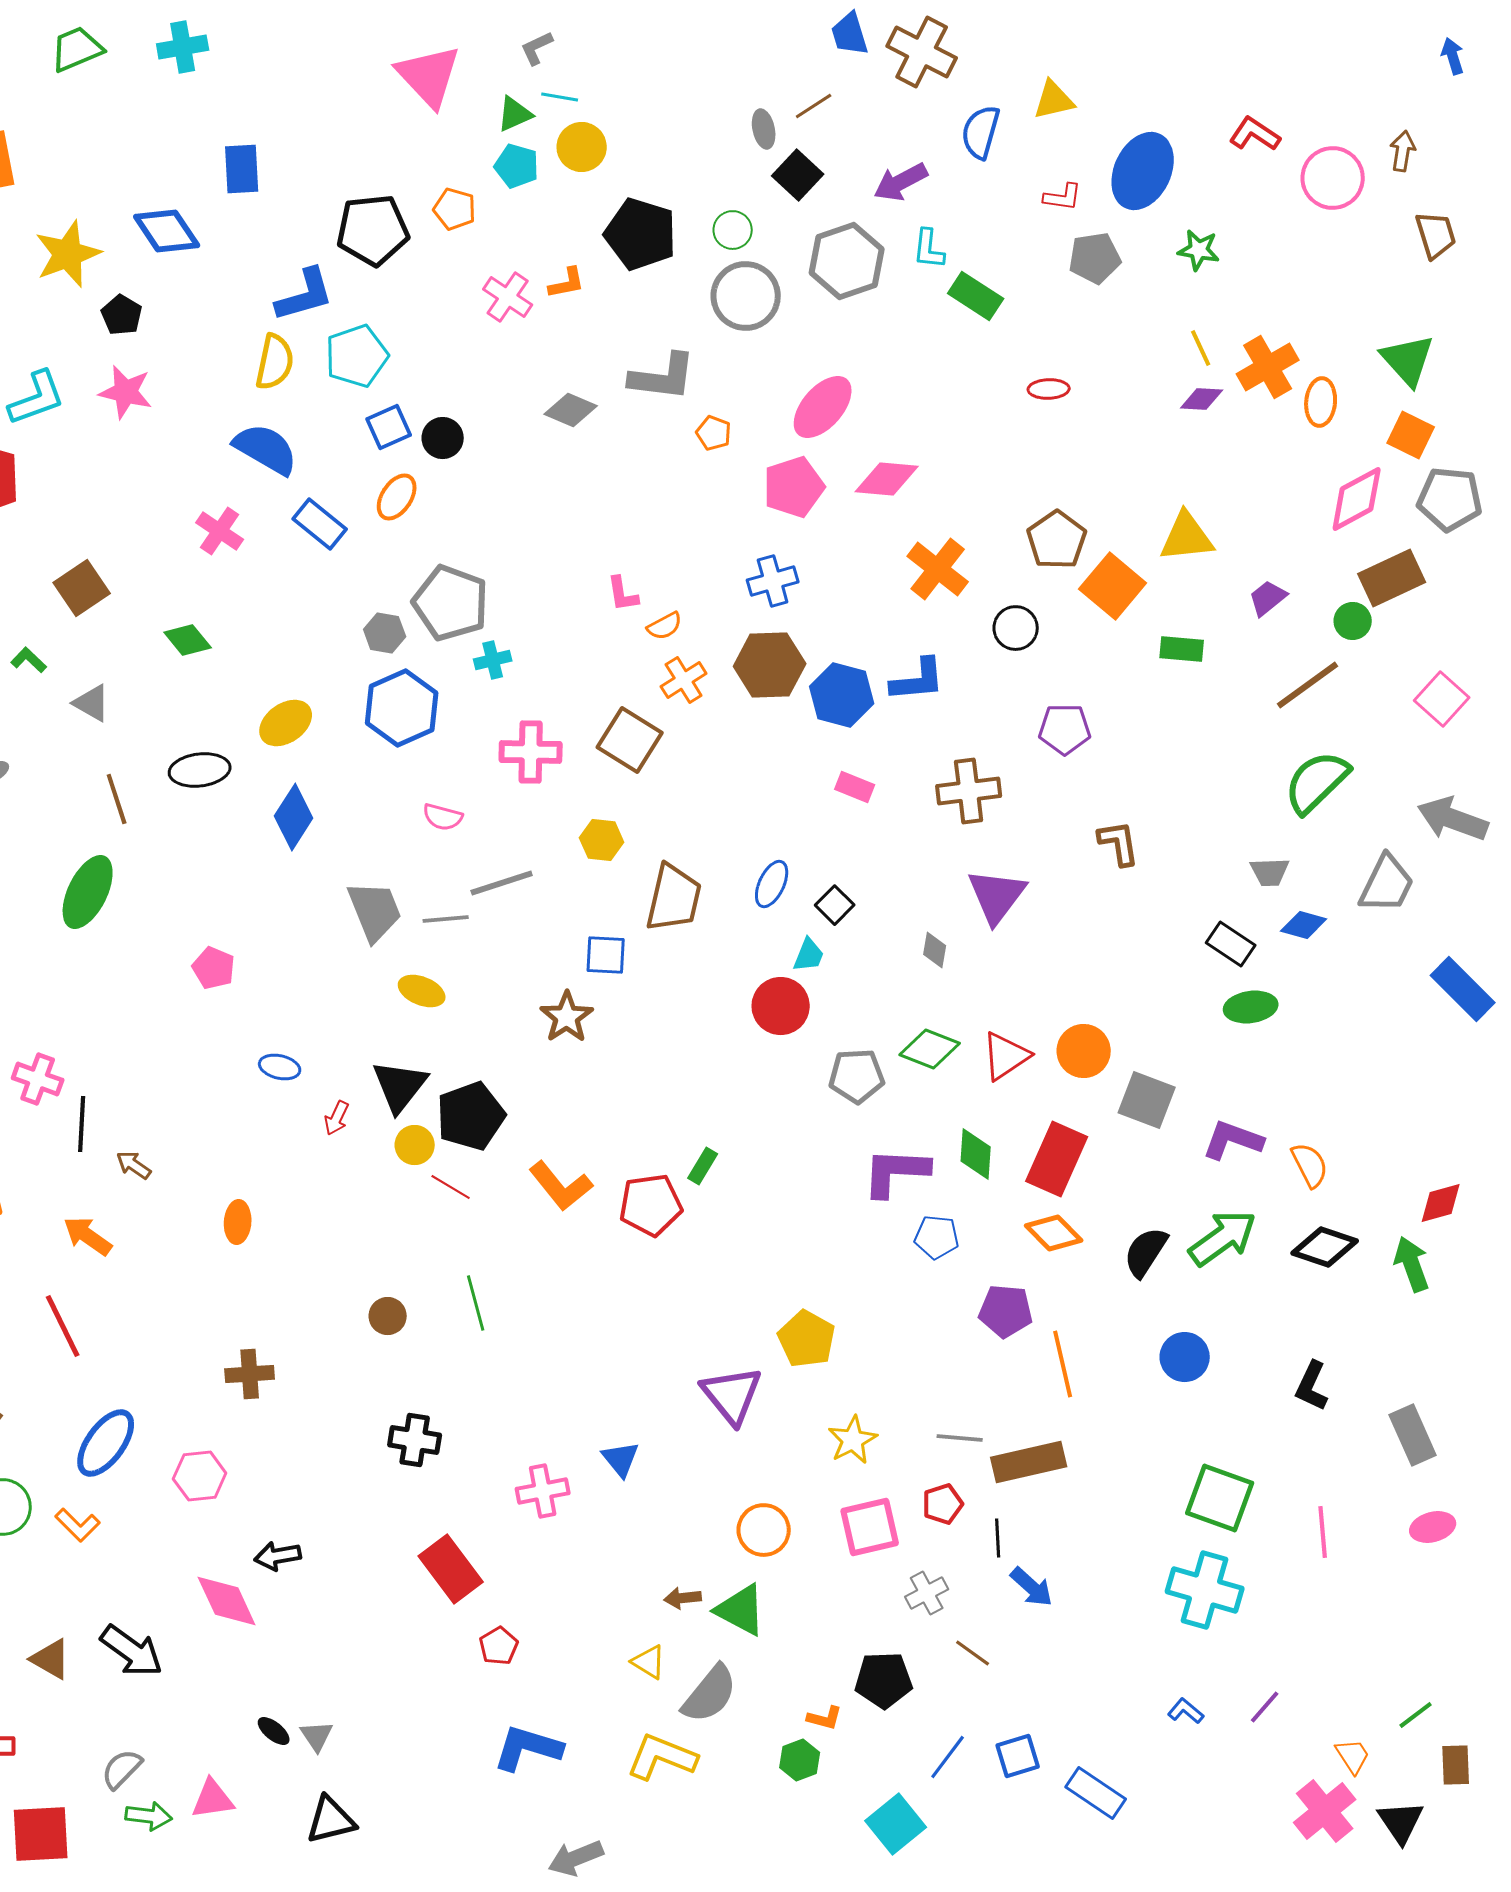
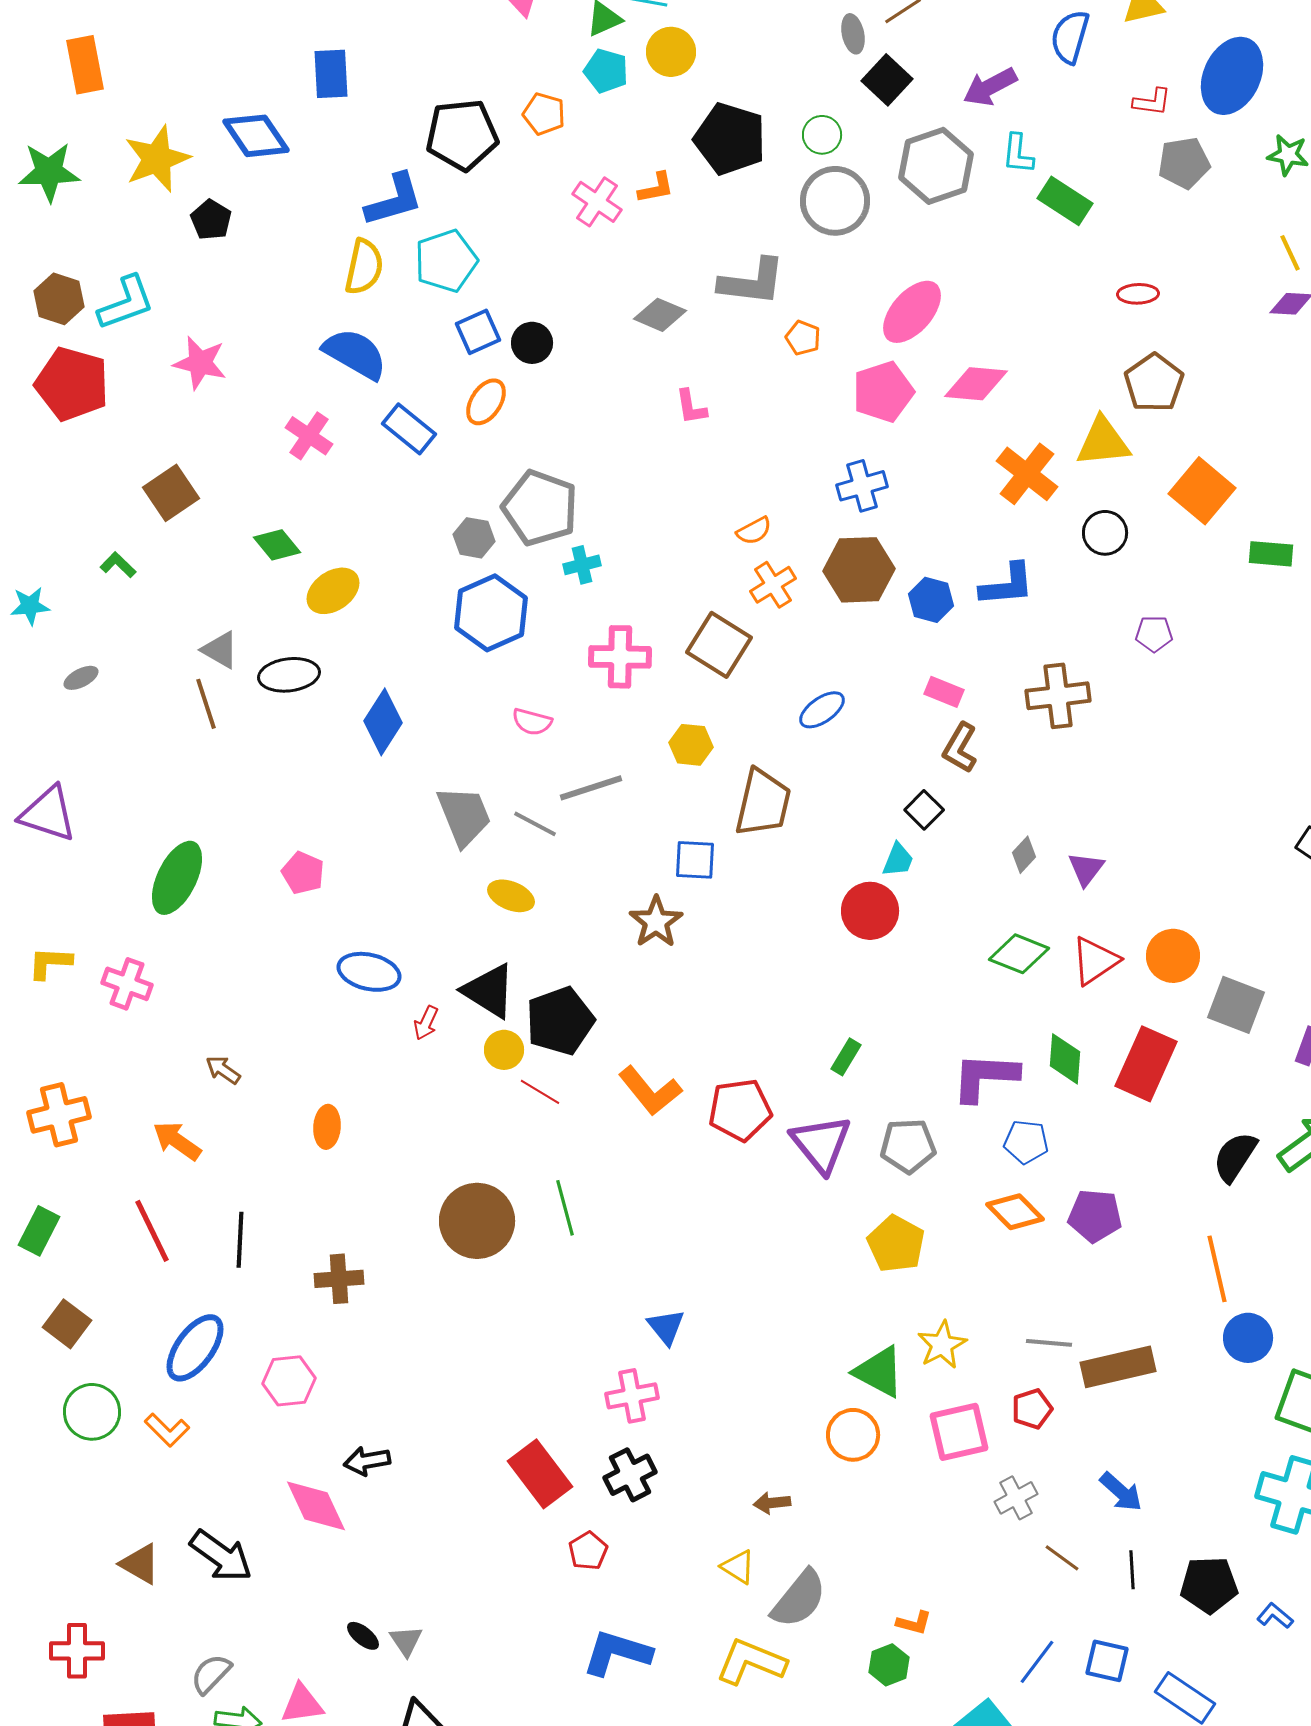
pink star: (126, 392) -> (200, 363), moved
yellow triangle: (1187, 537) -> (1103, 442), moved
brown pentagon: (1057, 540) -> (1154, 383), moved
pink L-shape: (623, 594) -> (691, 407), moved
blue hexagon: (842, 695) -> (931, 600), size x0.7
gray triangle: (92, 703) -> (220, 650), moved
yellow ellipse: (286, 723) -> (333, 591), moved
purple pentagon: (1065, 729) -> (1154, 634), size x0.7
brown L-shape: (1119, 843) -> (960, 748), moved, turned -141
blue ellipse: (772, 884) -> (822, 710), moved, turned 30
green ellipse: (88, 892) -> (177, 878), moved
purple triangle: (997, 896) -> (1086, 869), moved, size x0.6
gray line: (446, 919) -> (535, 824), turned 33
gray diamond: (935, 950) -> (1024, 855), turned 33
blue ellipse: (280, 1067) -> (369, 972), size x1.5
gray pentagon: (857, 1076) -> (908, 1146), moved
black triangle: (400, 1086) -> (489, 991), turned -36
black line: (82, 1124) -> (240, 1240), moved
green rectangle: (703, 1166) -> (846, 1057), moved
orange diamond: (1054, 1233) -> (1015, 1212), moved
brown circle: (388, 1316) -> (477, 1221), size x2.0
blue circle: (1185, 1357) -> (1248, 1338), moved
orange line: (1063, 1364) -> (1217, 1269), moved
purple triangle: (732, 1395) -> (821, 1144), moved
black cross: (415, 1440) -> (630, 1475), moved, turned -36
blue triangle: (621, 1459) -> (666, 1327), moved
black line: (998, 1538) -> (1132, 1570), moved
green triangle: (741, 1610) -> (879, 1372), moved
black pentagon: (884, 1680) -> (1209, 1585), moved
blue square: (1018, 1756) -> (1107, 1661), turned 30

